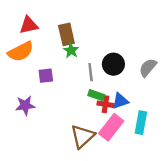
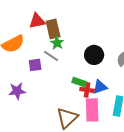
red triangle: (29, 25) -> (37, 21), moved
gray line: (91, 72) -> (51, 56), moved, turned -49
pink rectangle: (111, 127) -> (92, 110), turned -40

